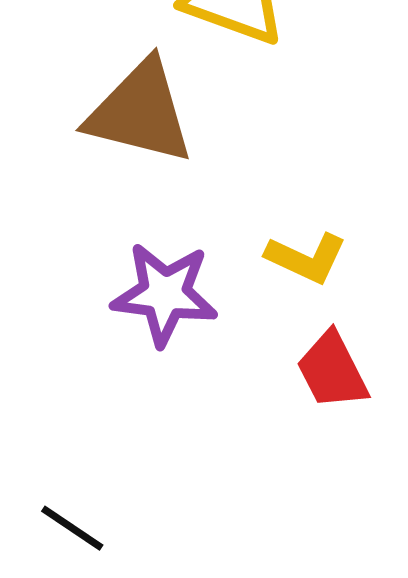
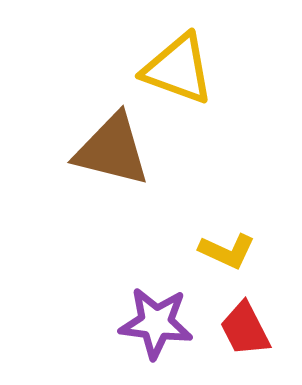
purple star: (165, 294) -> (156, 323), moved

